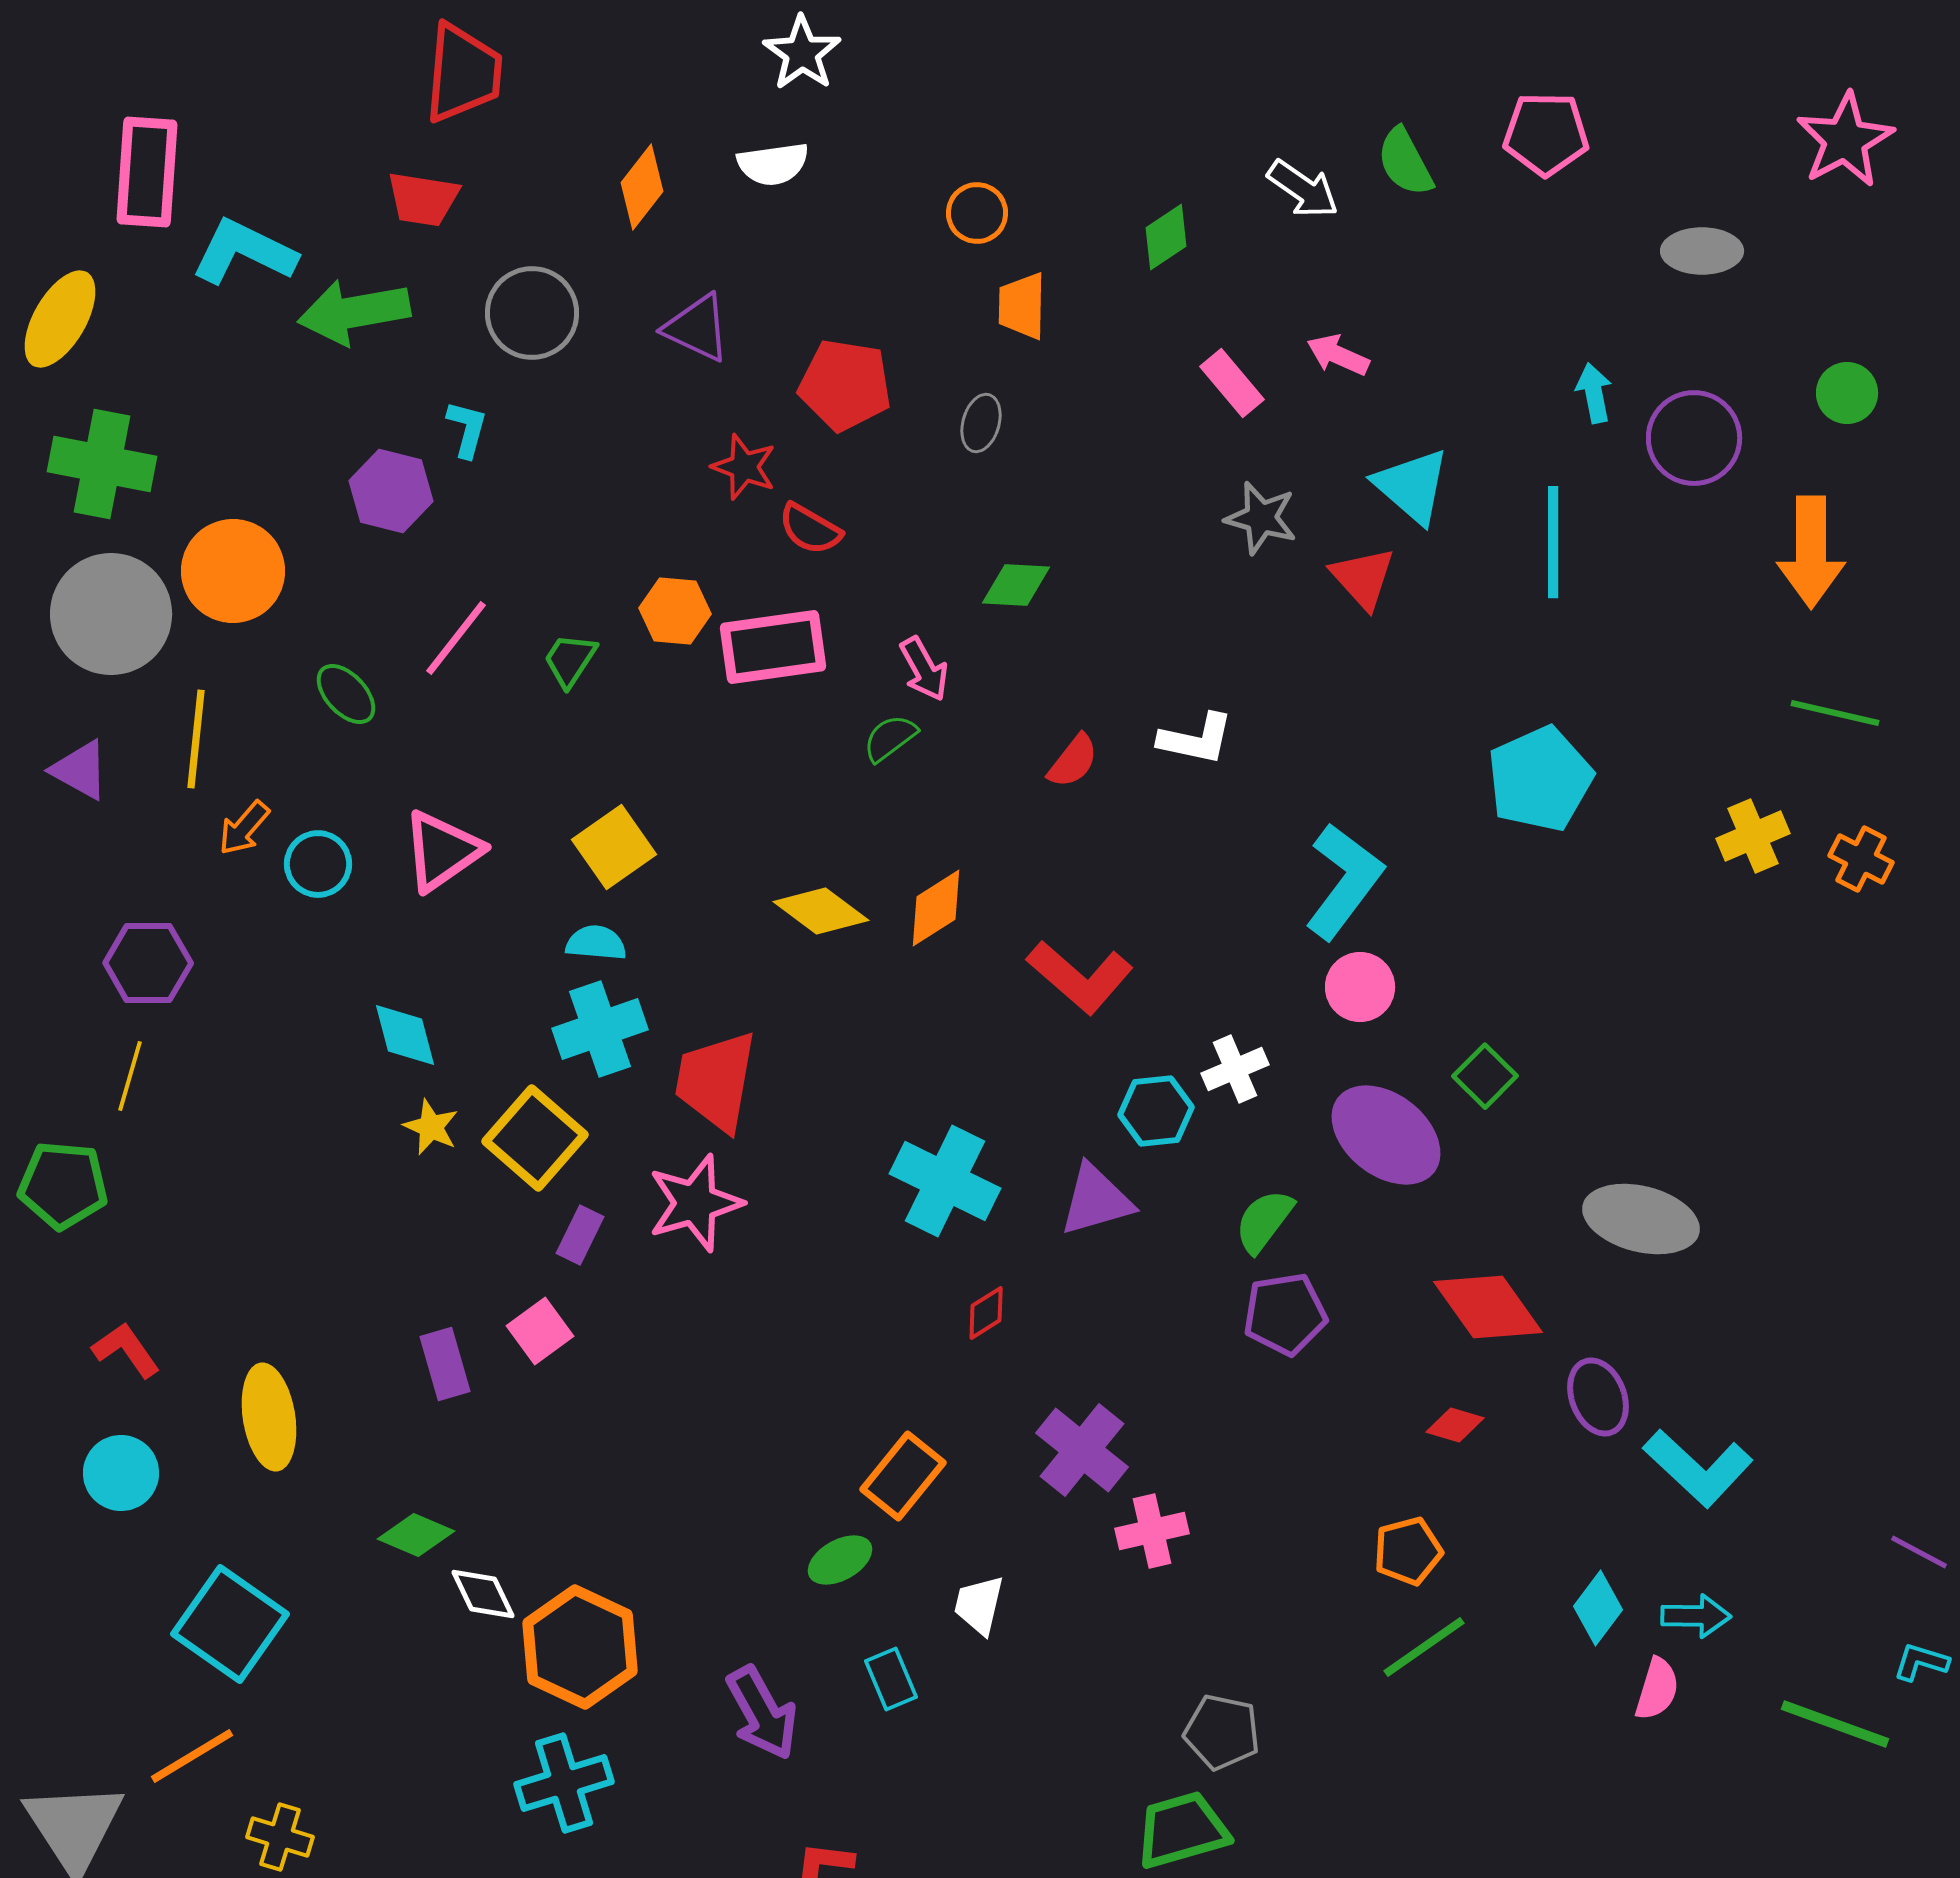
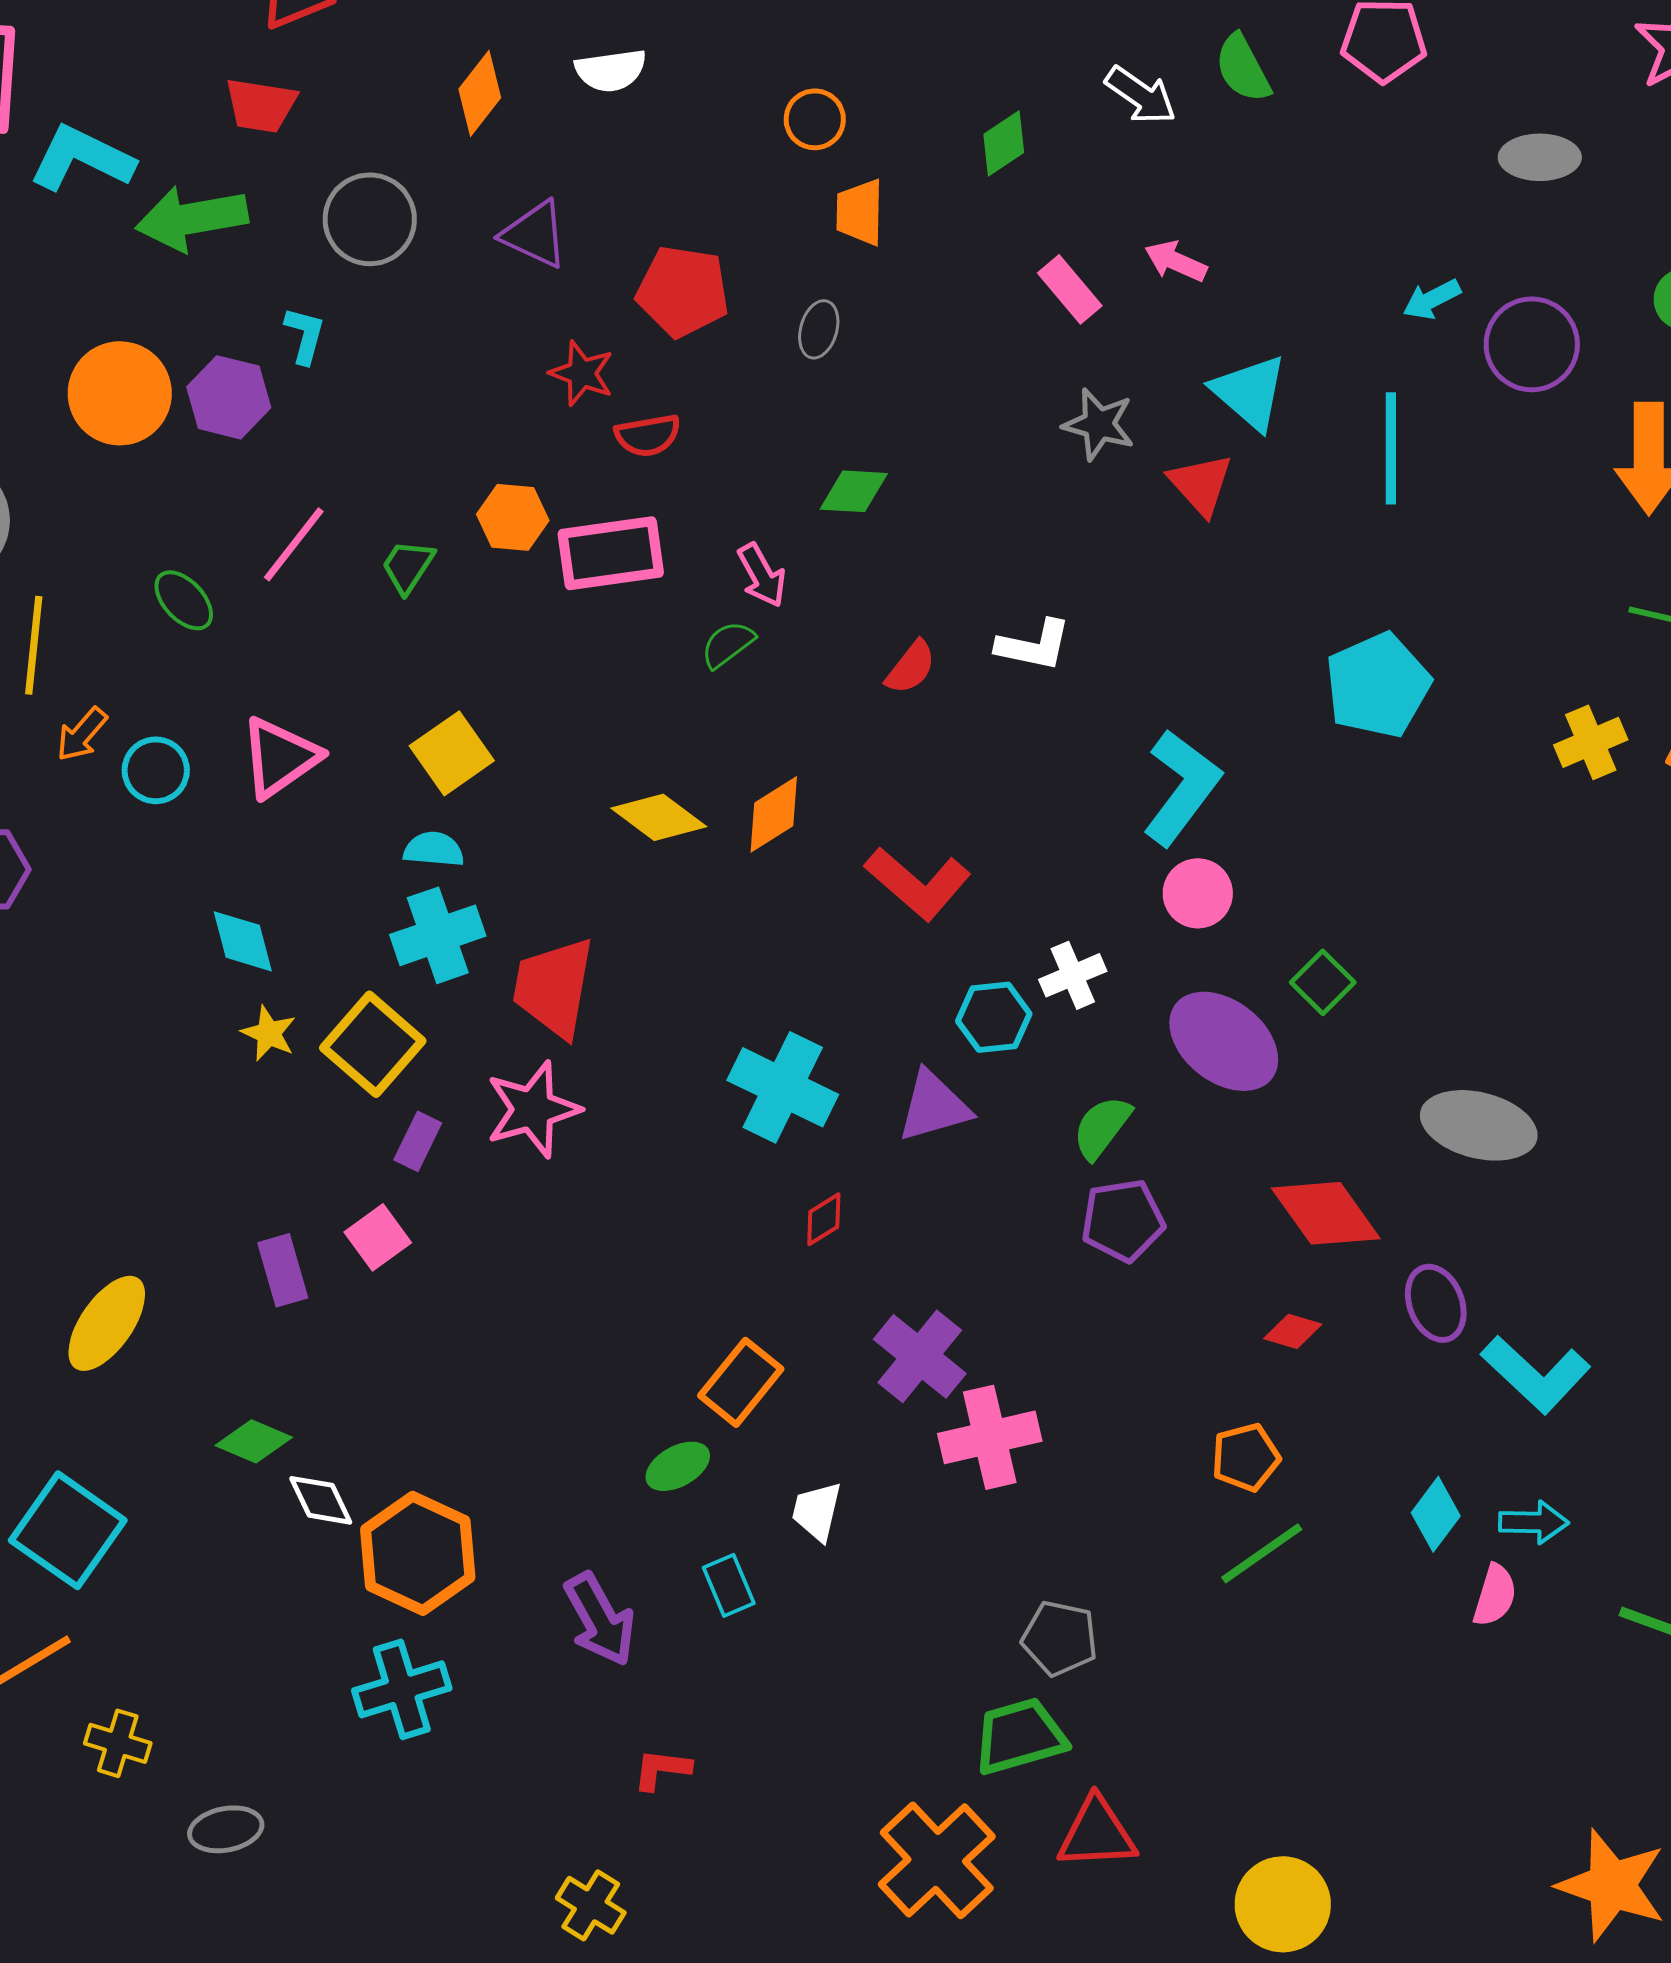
cyan arrow: (1594, 393) -> (1432, 299), turned -106
red semicircle: (810, 529) -> (648, 435), turned -40
orange circle: (233, 571) -> (120, 393), moved
yellow ellipse: (269, 1417) -> (107, 1323), turned 44
pink cross: (1152, 1531) -> (990, 1437), size x1.4

